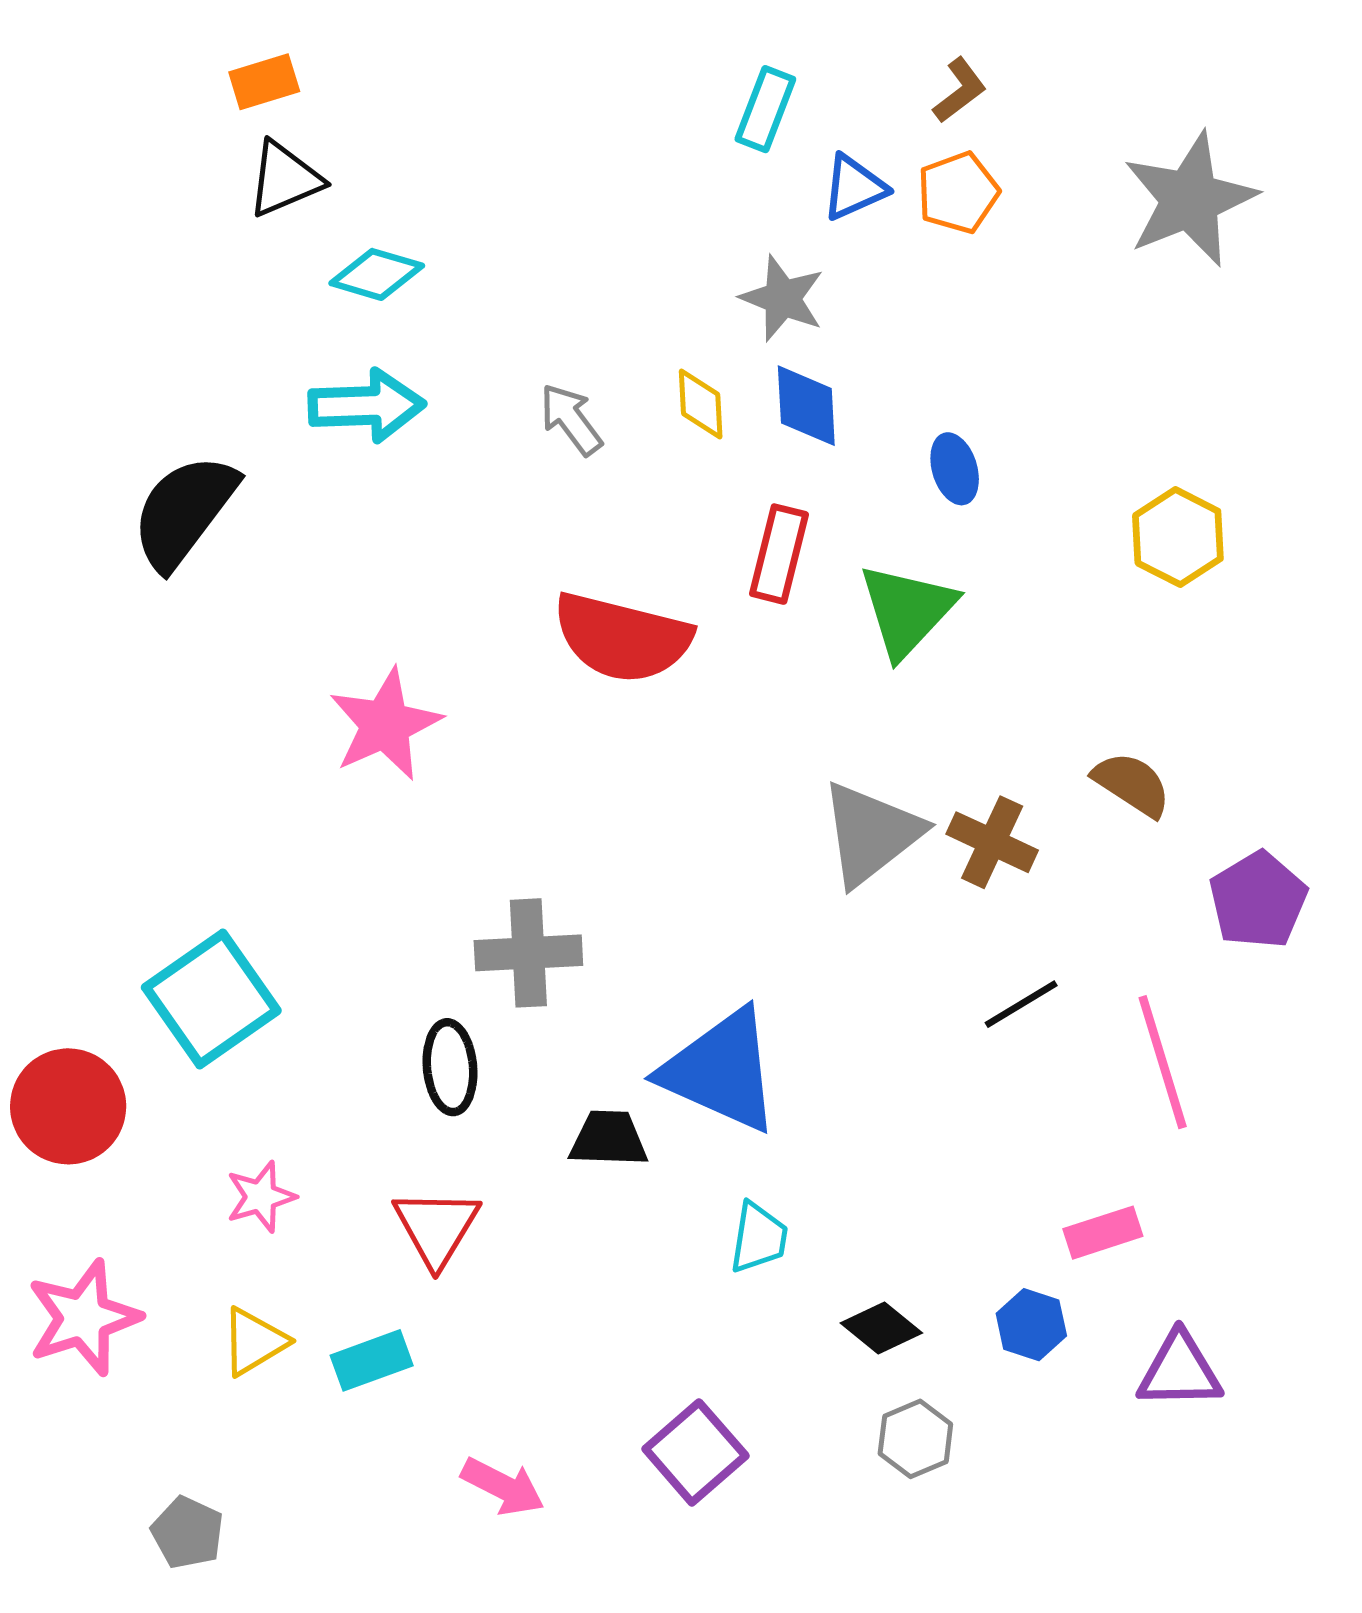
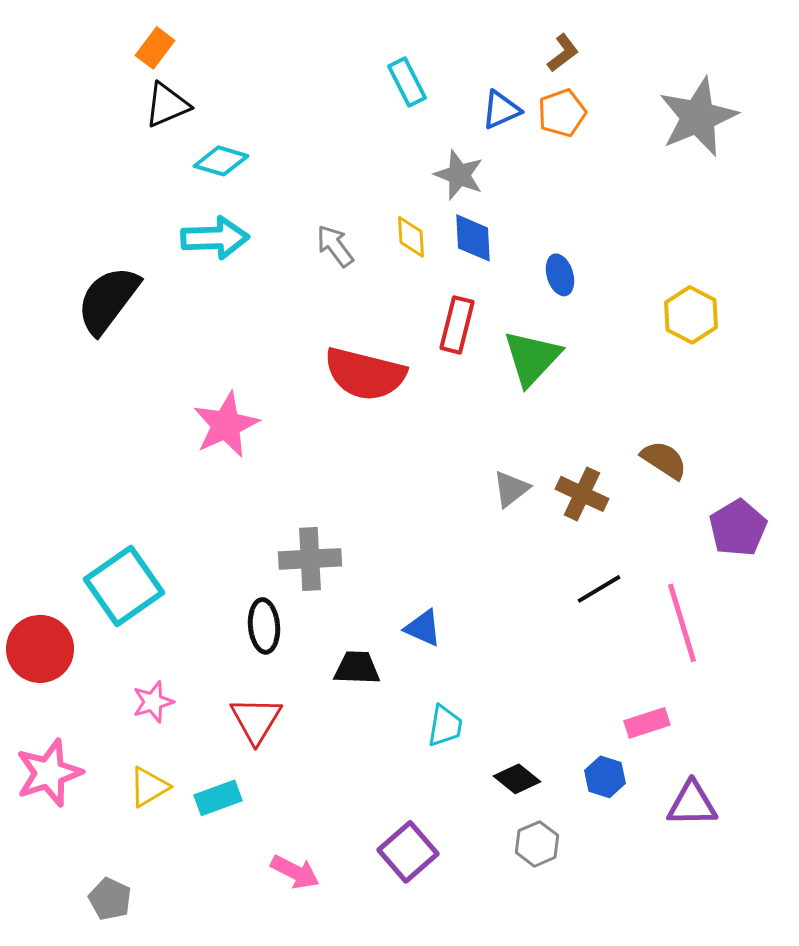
orange rectangle: (264, 82) -> (155, 48), turned -36
cyan rectangle: (765, 109) -> (407, 82), moved, turned -48
gray triangle: (871, 834) -> (511, 489), size x0.6
blue triangle: (721, 1071) -> (423, 628), size x0.5

